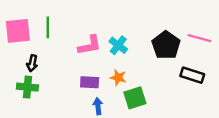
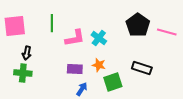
green line: (48, 27) -> (52, 23), moved
black pentagon: (166, 45) -> (138, 25), moved
black rectangle: (192, 75) -> (142, 68), moved
blue arrow: (98, 106) -> (82, 89), turned 40

